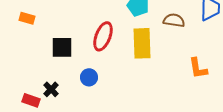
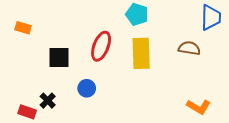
brown semicircle: (174, 20) -> (189, 48), moved
orange L-shape: (198, 68) -> (199, 107), moved, turned -50

